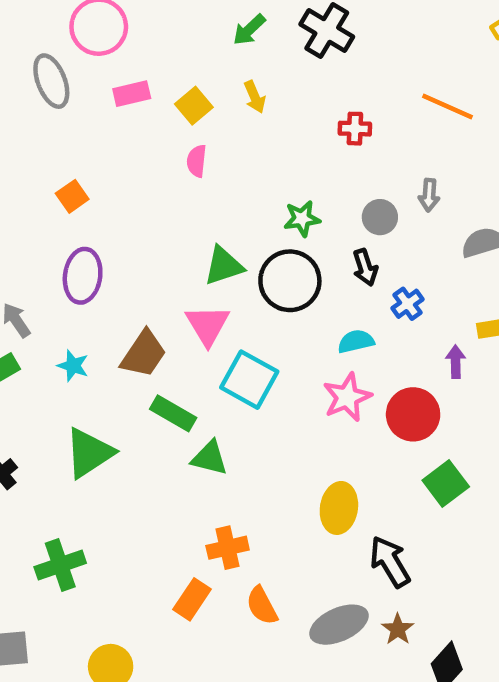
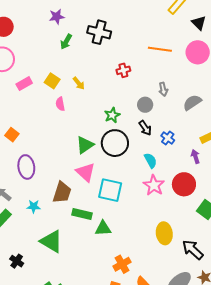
yellow arrow: (255, 97) -> (79, 83), moved
cyan semicircle: (356, 341) -> (151, 161), turned 91
green triangle: (89, 453) -> (51, 241), turned -40

